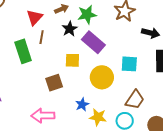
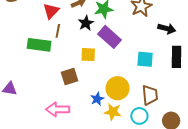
green rectangle: (23, 51) -> (39, 45), turned -65
yellow circle: (102, 77) -> (118, 88), moved
brown trapezoid: (135, 100) -> (150, 95), turned -40

